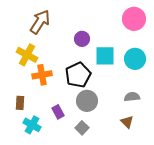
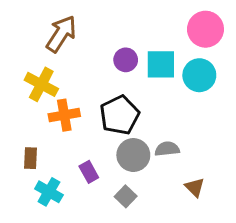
cyan square: (105, 56) -> (161, 64), moved
cyan circle: (135, 59) -> (199, 75), moved
gray semicircle: (132, 97) -> (167, 149), moved

